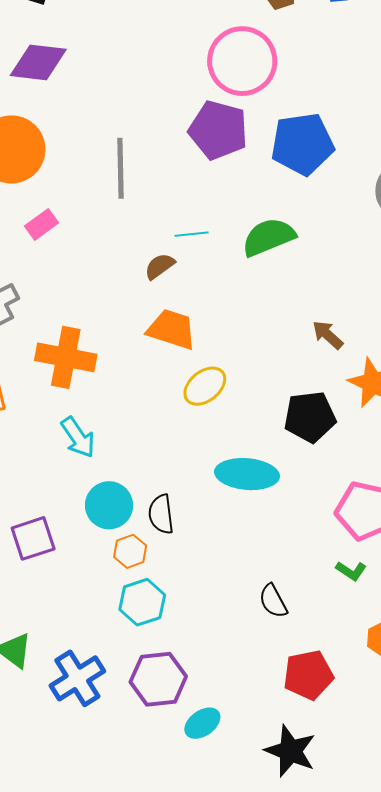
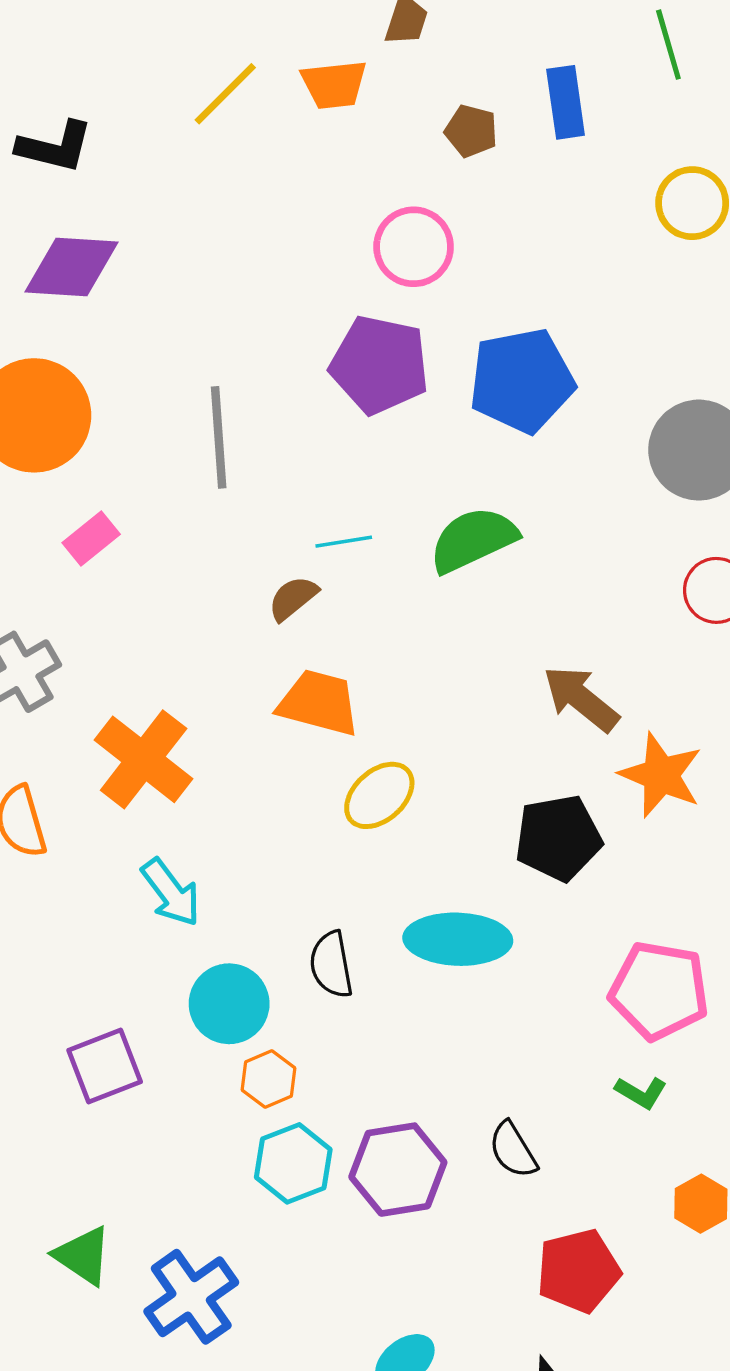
pink circle: (242, 61) -> (414, 247), size x0.7
brown arrow: (328, 335) -> (581, 699), size x1.4
orange cross: (66, 357) -> (144, 759), turned 30
black semicircle: (161, 514) -> (331, 965), moved
purple hexagon: (158, 679) -> (398, 1170), moved

